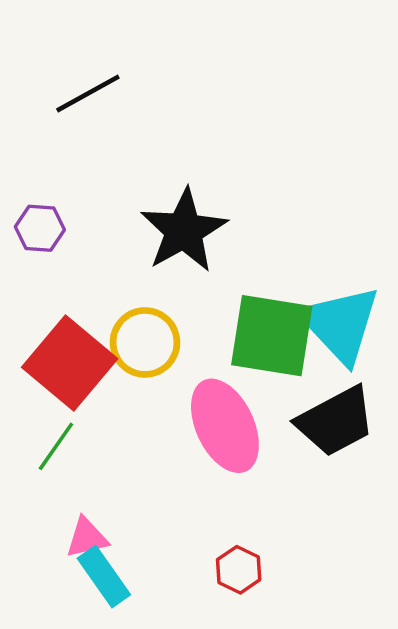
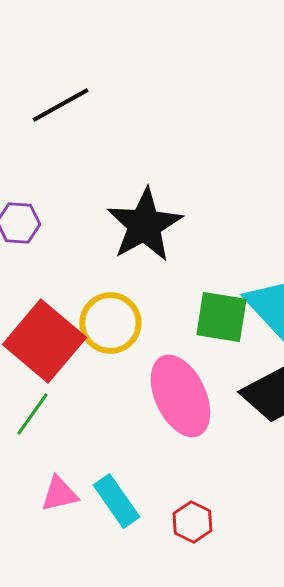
green square: (272, 336) -> (221, 317), size x0.7
cyan rectangle: (104, 577) -> (116, 501), moved

